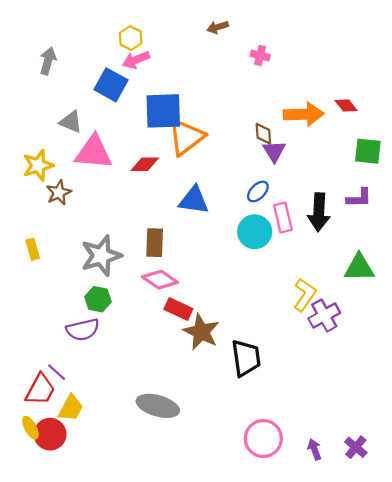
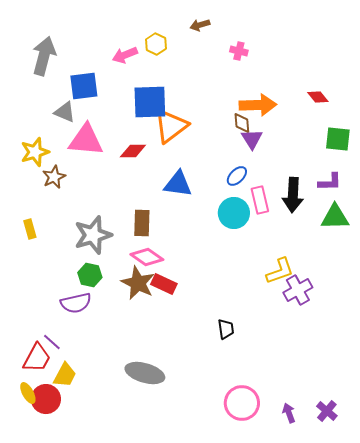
yellow hexagon: (131, 38) -> (156, 44), moved
gray arrow: (48, 61) -> (44, 56), size x1.5
blue square: (111, 85) -> (84, 86), moved, turned -36
orange arrow: (304, 114) -> (258, 105), moved
green triangle: (359, 268) -> (335, 217), moved
yellow L-shape: (305, 295) -> (280, 271), turned 36
brown star: (201, 332) -> (138, 283), moved
black trapezoid: (246, 358) -> (226, 329), size x0.6

